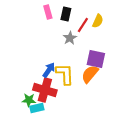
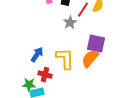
blue arrow: (49, 70) -> (37, 55), moved
red cross: (45, 90) -> (45, 75), size x0.6

